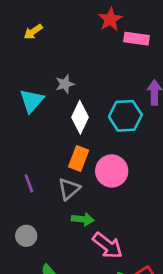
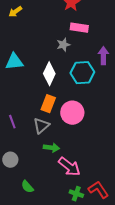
pink rectangle: (137, 39) -> (79, 28), moved
gray star: (65, 84) -> (63, 45), moved
cyan triangle: (32, 101) -> (14, 62), turned 42

